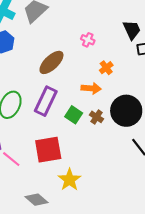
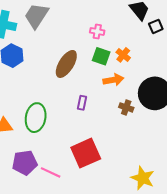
purple rectangle: (46, 101) -> (82, 103), moved, size x0.5
green square: (74, 115) -> (101, 56), moved
yellow star: (69, 180) -> (143, 178), moved

